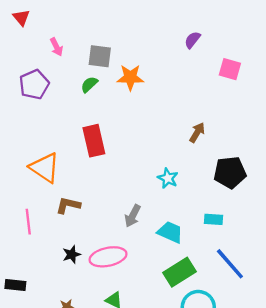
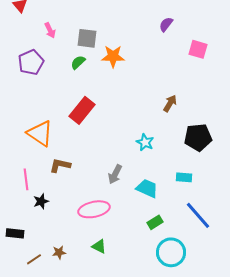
red rectangle: (94, 141) -> (82, 110), turned 52
black star: (72, 254) -> (41, 201), moved
green rectangle: (180, 272) -> (155, 222), size x0.6

